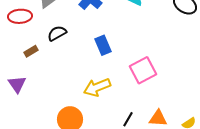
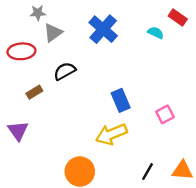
blue rectangle: (103, 45) -> (121, 100), moved
pink square: (143, 70) -> (165, 114), size x0.6

